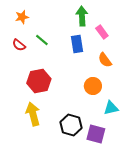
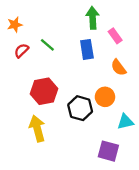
orange star: (22, 17) -> (15, 25), moved
red semicircle: (19, 45) -> (21, 51), turned 96
black hexagon: (71, 125) -> (80, 108), moved

